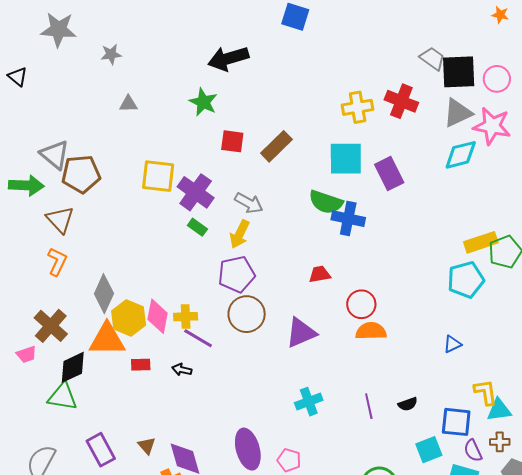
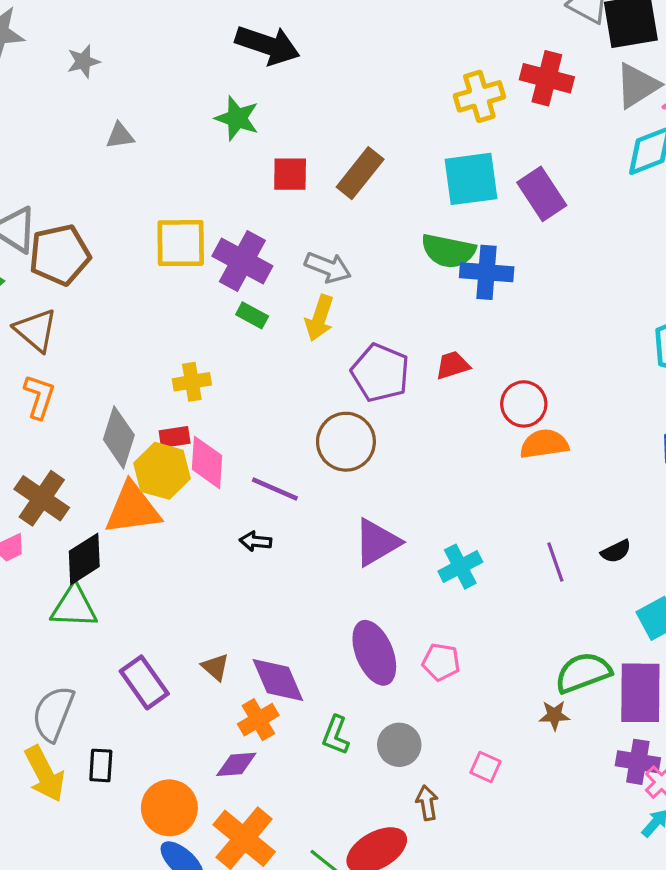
black arrow: (228, 58) -> (268, 45), turned -138
purple pentagon: (237, 274) -> (380, 373), moved, turned -30
yellow cross: (186, 317) -> (192, 382), moved
purple triangle: (301, 333) -> (377, 542), moved
red rectangle: (141, 365) -> (175, 437), moved

